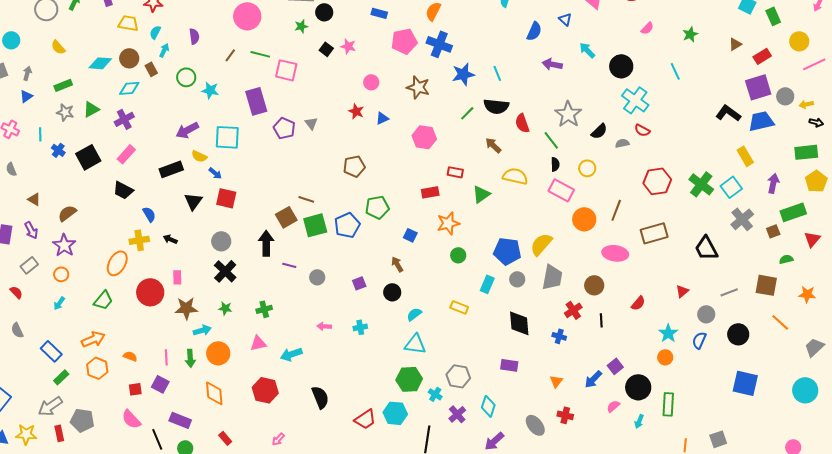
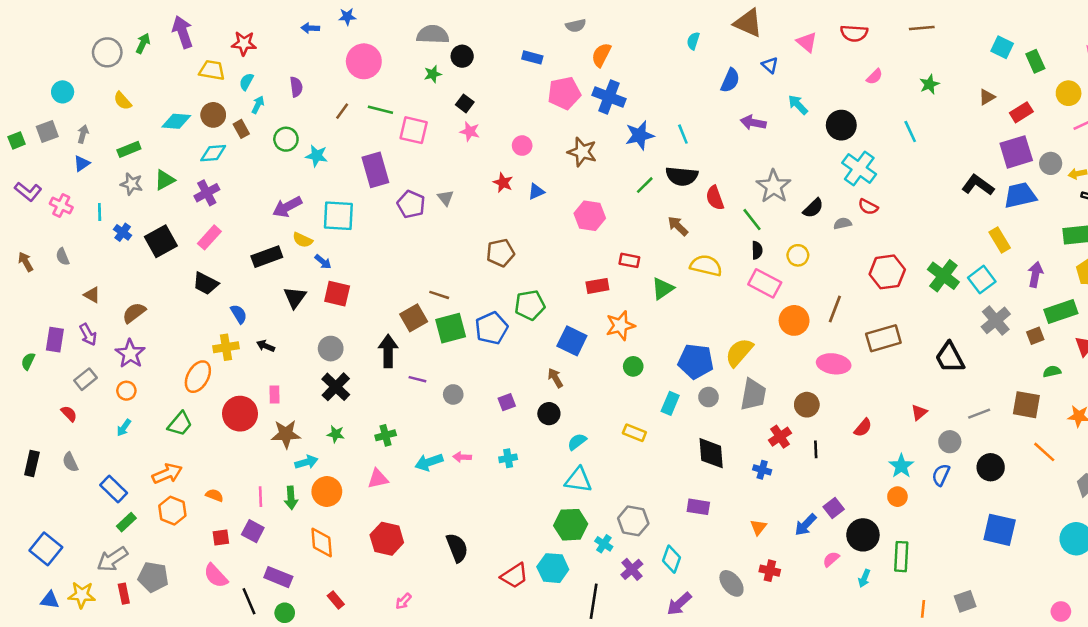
pink star: (348, 46) -> (470, 131), moved
blue square: (410, 235) -> (572, 341), size x1.6
cyan arrow: (291, 354) -> (429, 462), moved

